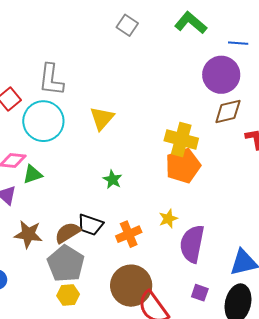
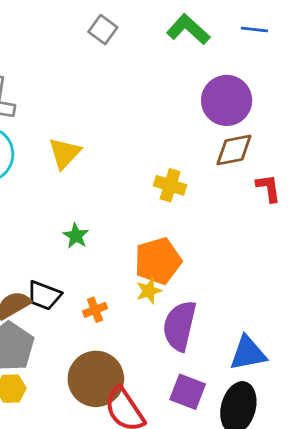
blue line: (238, 43) -> (254, 29), moved
yellow cross: (181, 139) -> (170, 185), size x0.7
orange pentagon: (183, 166) -> (158, 261), moved
orange cross: (129, 234) -> (95, 310), size x0.7
purple square: (200, 293) -> (188, 392), size x1.5

